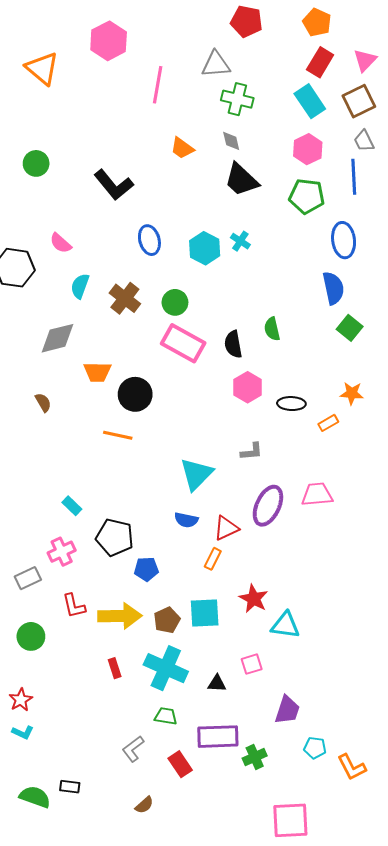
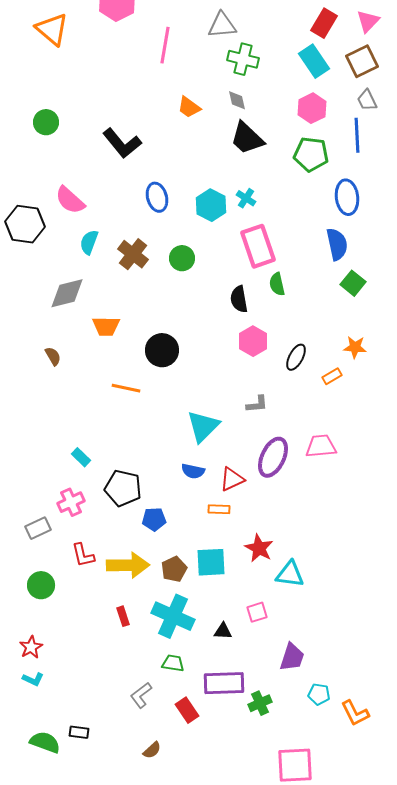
pink semicircle: (61, 243) -> (70, 200), size x1.4
pink rectangle: (183, 343) -> (258, 246), moved, turned 42
black circle: (135, 394) -> (162, 350), moved
black ellipse: (291, 404) -> (296, 357), turned -64
orange rectangle: (213, 559) -> (219, 509), turned 65

